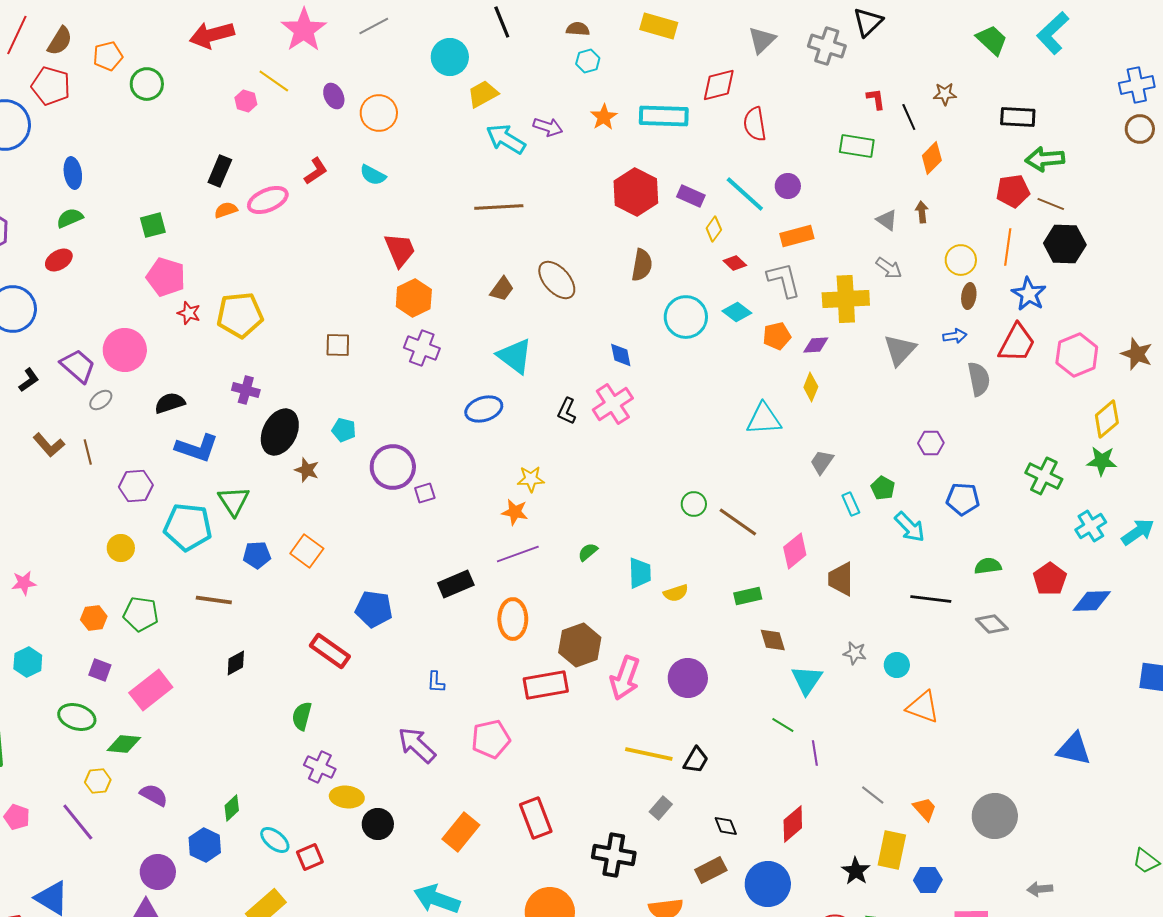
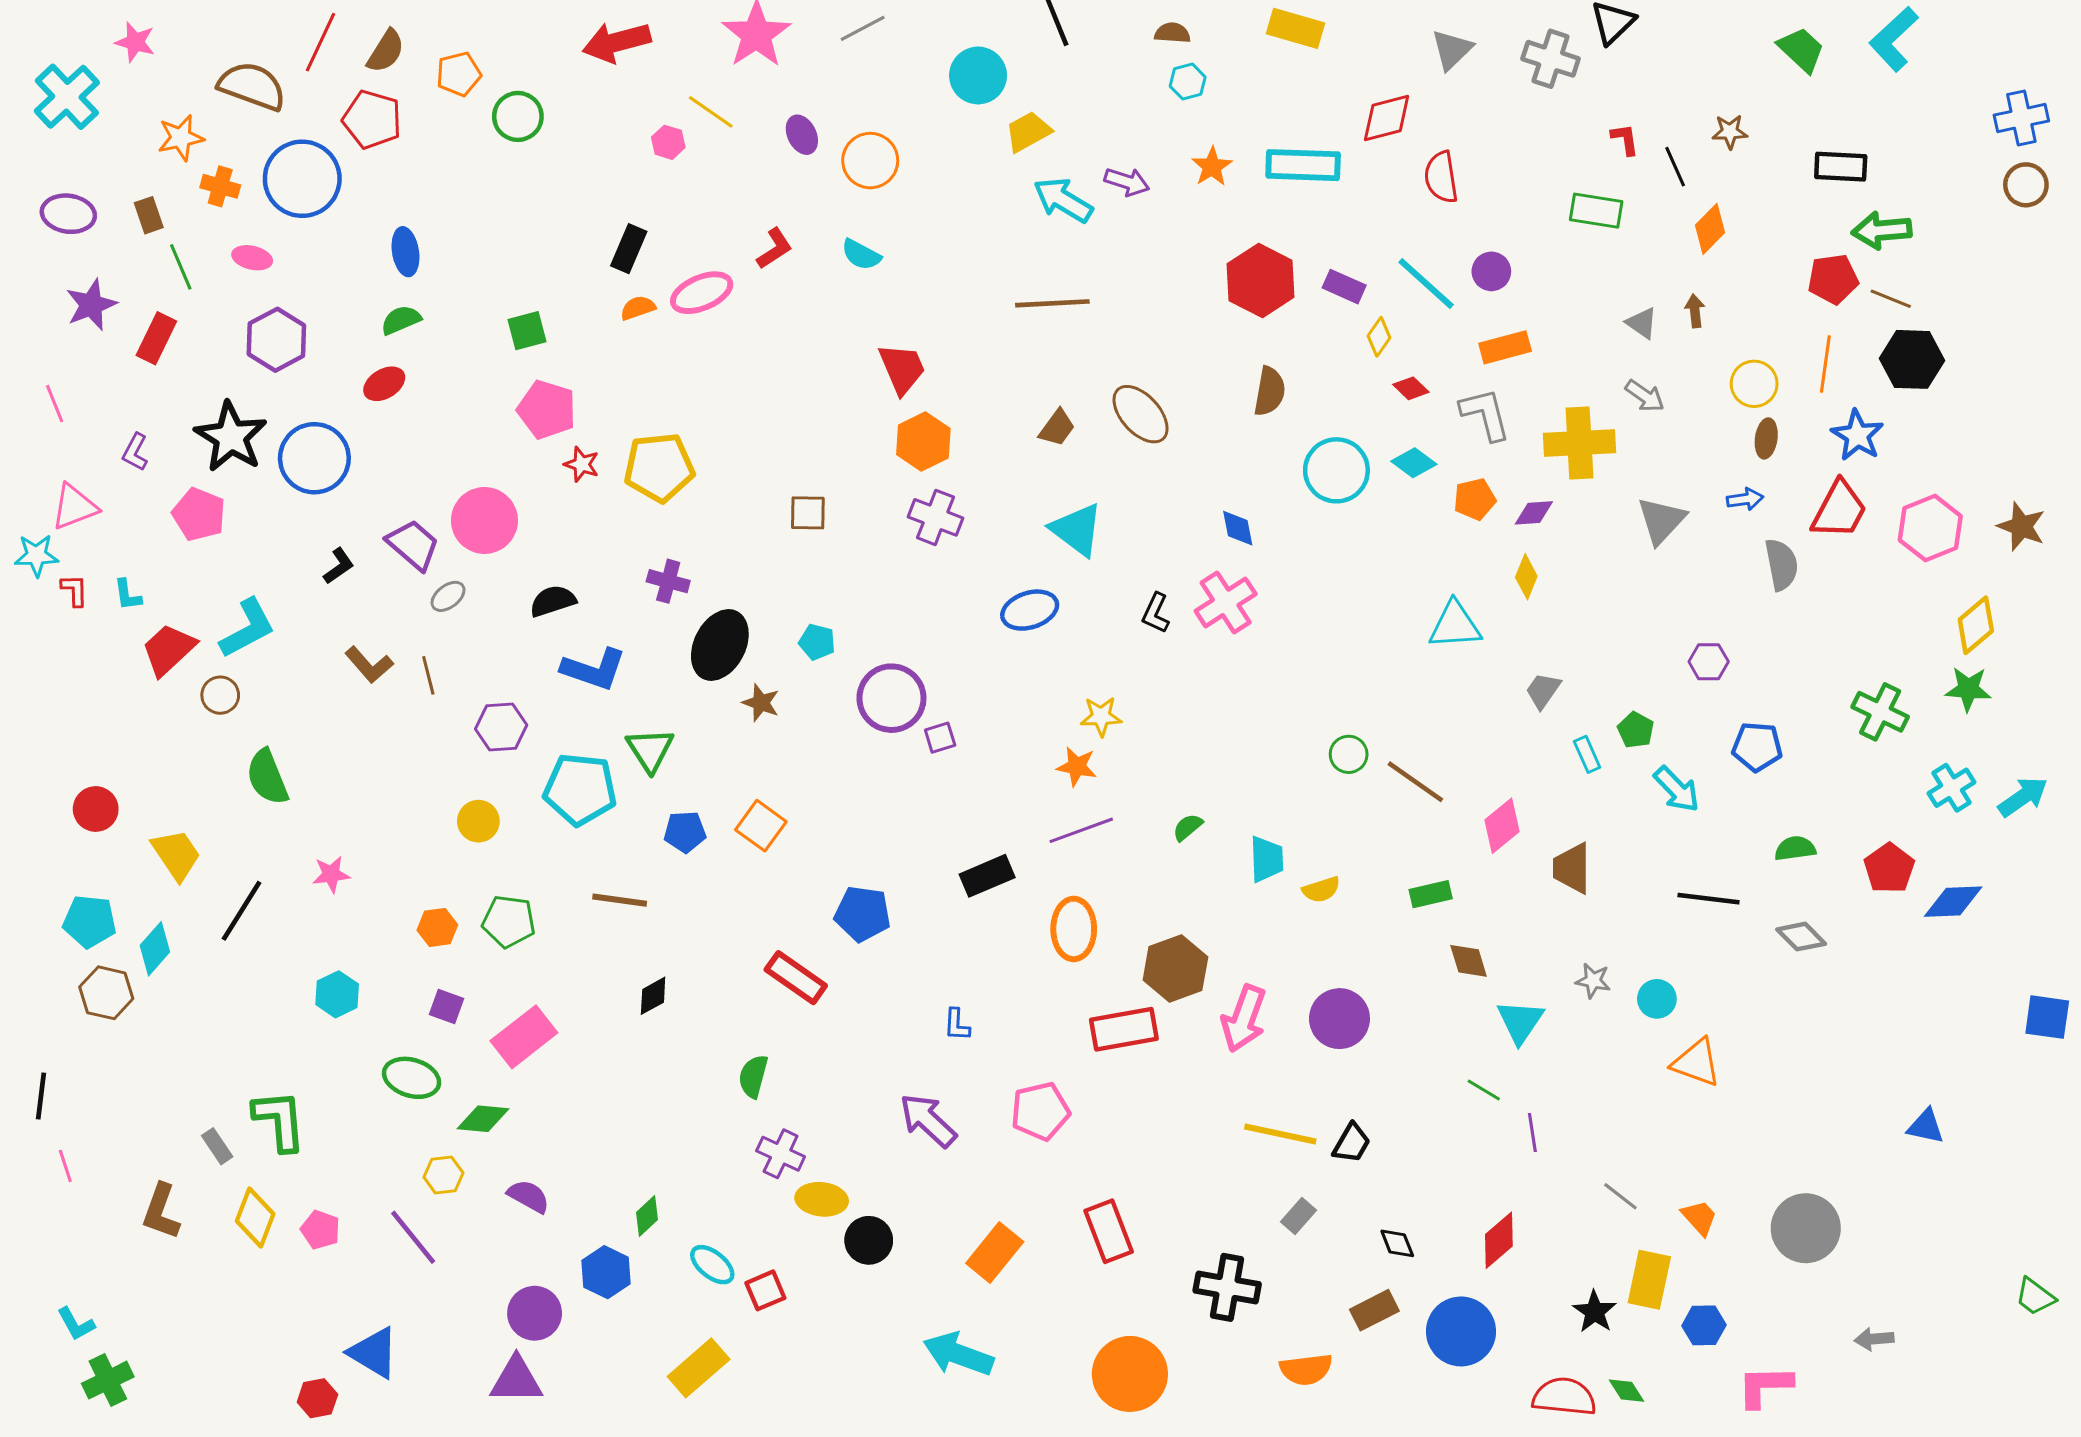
blue triangle: (1074, 749) -> (1926, 1126), size x0.7

